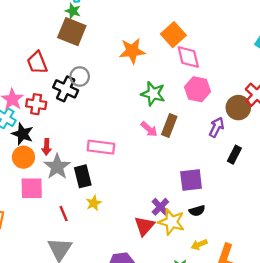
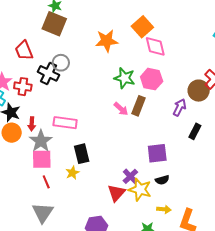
pink hexagon: (197, 89) -> (152, 79), moved
pink rectangle: (101, 147) -> (65, 123), moved
black rectangle: (83, 176) -> (82, 154), moved
pink square: (32, 188) -> (42, 159), moved
yellow arrow: (199, 245) -> (164, 209), turned -152

